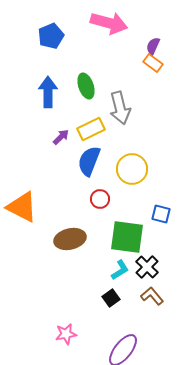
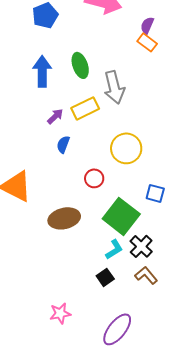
blue semicircle: (89, 161) -> (63, 144), moved, size x0.6
green square: (127, 237) -> (121, 216), turned 30

